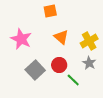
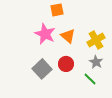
pink star: (21, 39) -> (45, 34), moved
green line: (73, 80) -> (90, 79), moved

